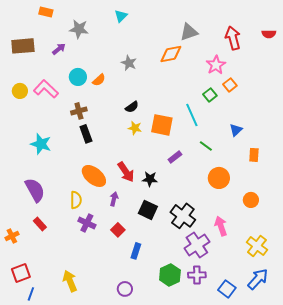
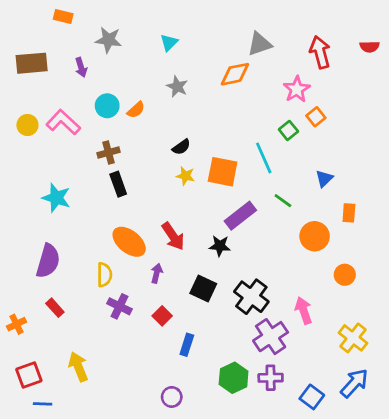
cyan triangle: (121, 16) -> (169, 43), moved
purple arrow: (59, 49) -> (81, 67), turned 112
purple rectangle: (175, 157) -> (240, 216), size x1.6
orange circle: (219, 178) -> (315, 236), moved
black star: (150, 179) -> (220, 246), moved
purple semicircle: (35, 190) -> (48, 261), turned 45
yellow arrow: (70, 281) -> (78, 367), moved
blue line: (31, 294) -> (43, 404), turned 72

